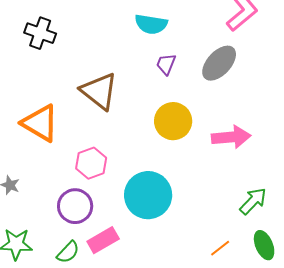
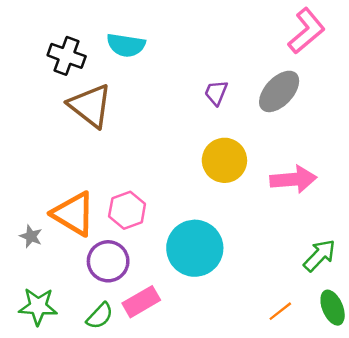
cyan semicircle: (151, 24) -> (126, 45), moved
brown triangle: (99, 91) -> (90, 106), moved
orange triangle: (40, 123) -> (74, 214), moved

